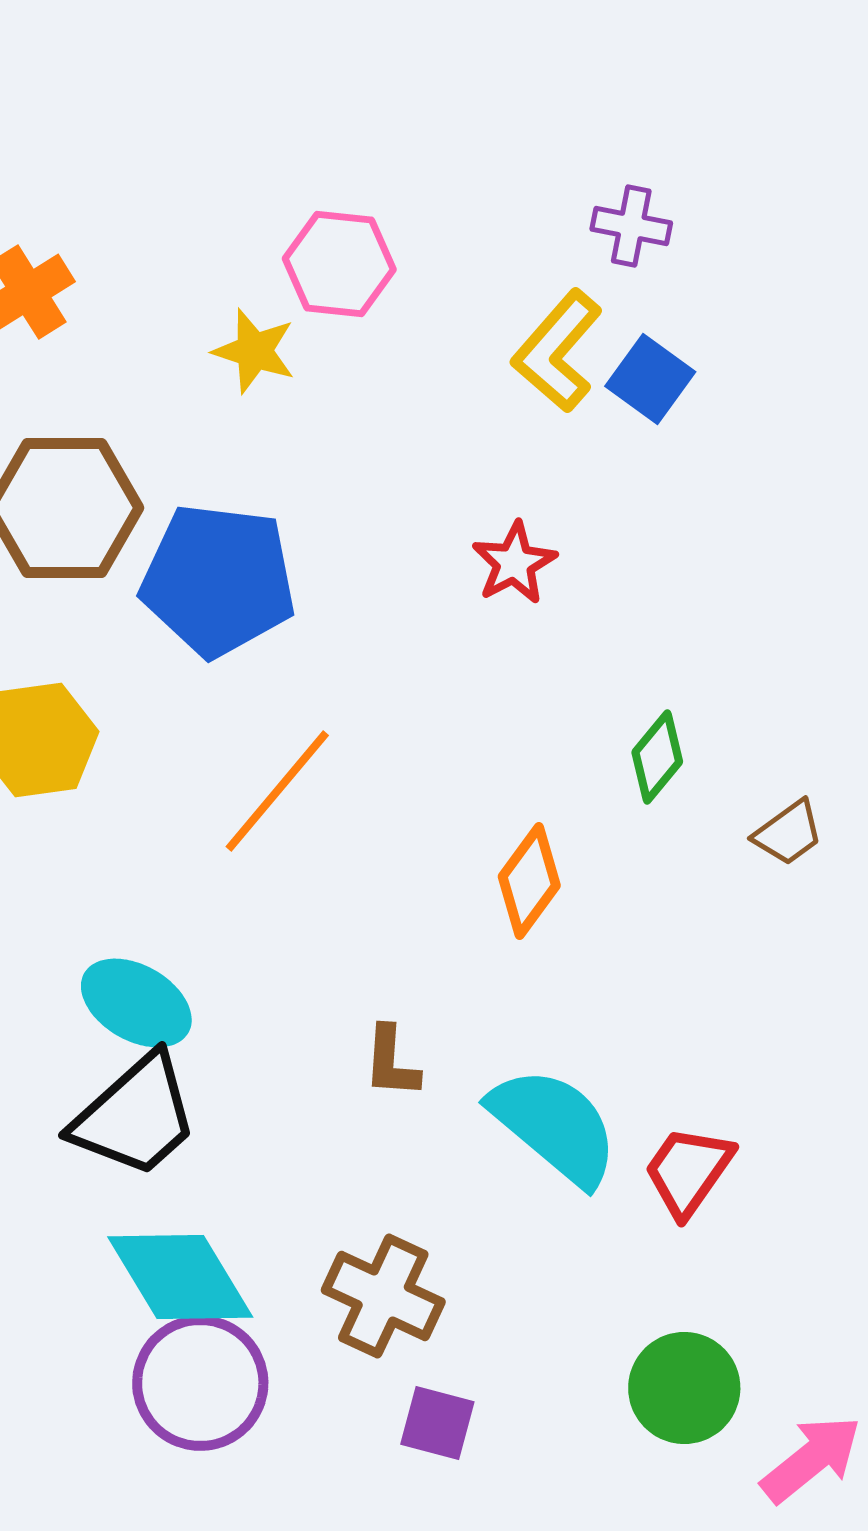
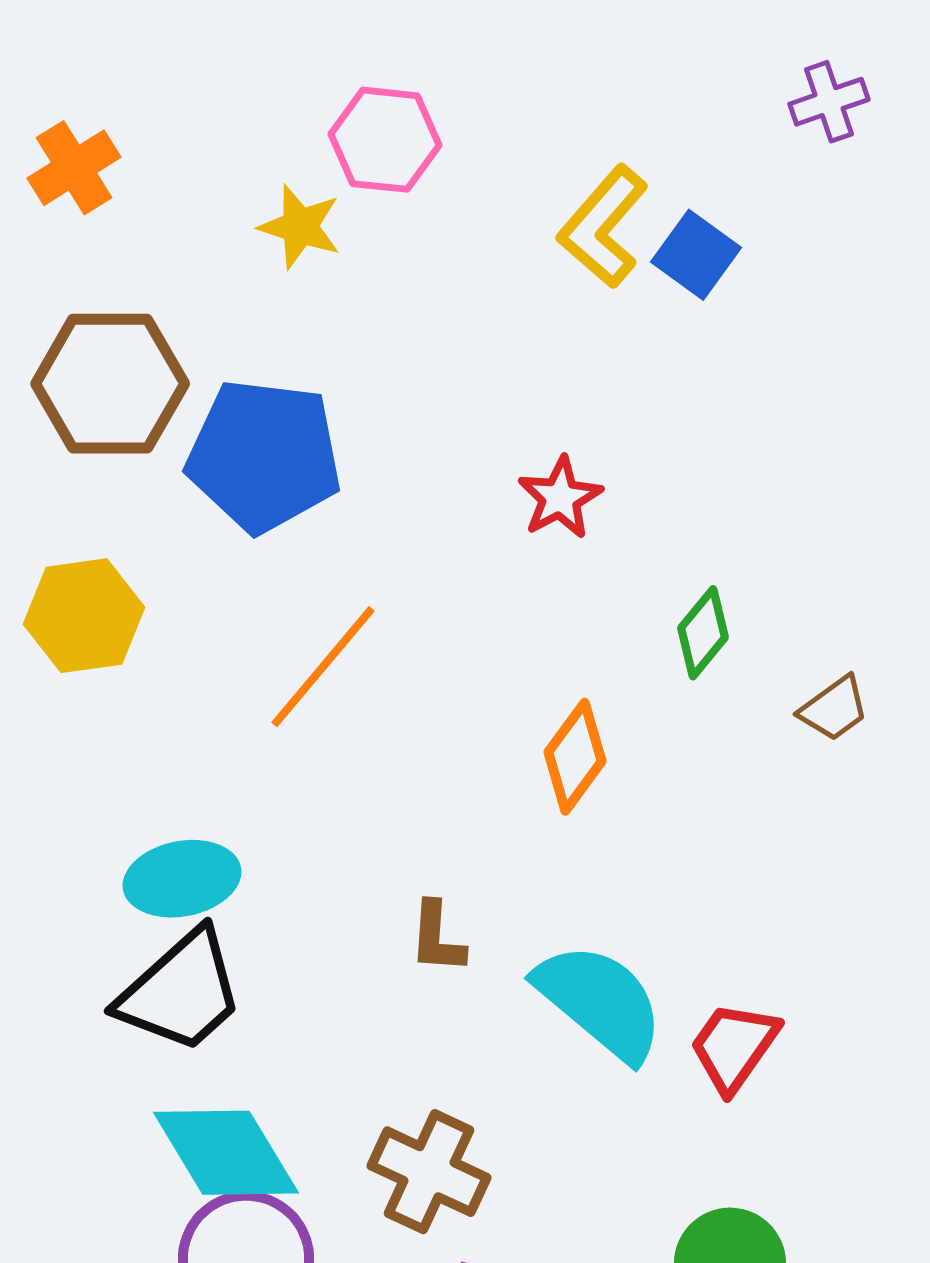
purple cross: (631, 226) -> (829, 102), moved, turned -30
red star: (514, 563) -> (560, 498), moved
cyan ellipse: (136, 1003) -> (182, 879), turned -41

